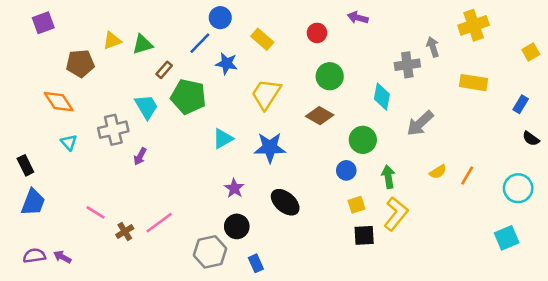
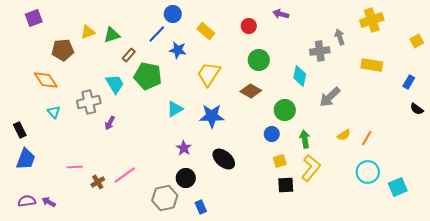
cyan circle: (518, 188) -> (368, 172), moved
pink line: (95, 212) -> (75, 167), turned -35

